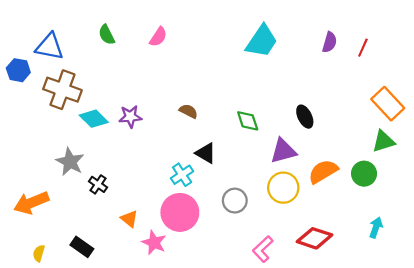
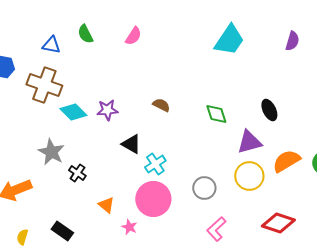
blue triangle: (50, 47) -> (51, 45), moved, size x0.7
black triangle: (206, 153) -> (131, 144), moved
pink star: (154, 243) -> (129, 227), size x0.7
pink L-shape: (263, 249) -> (216, 229), moved

